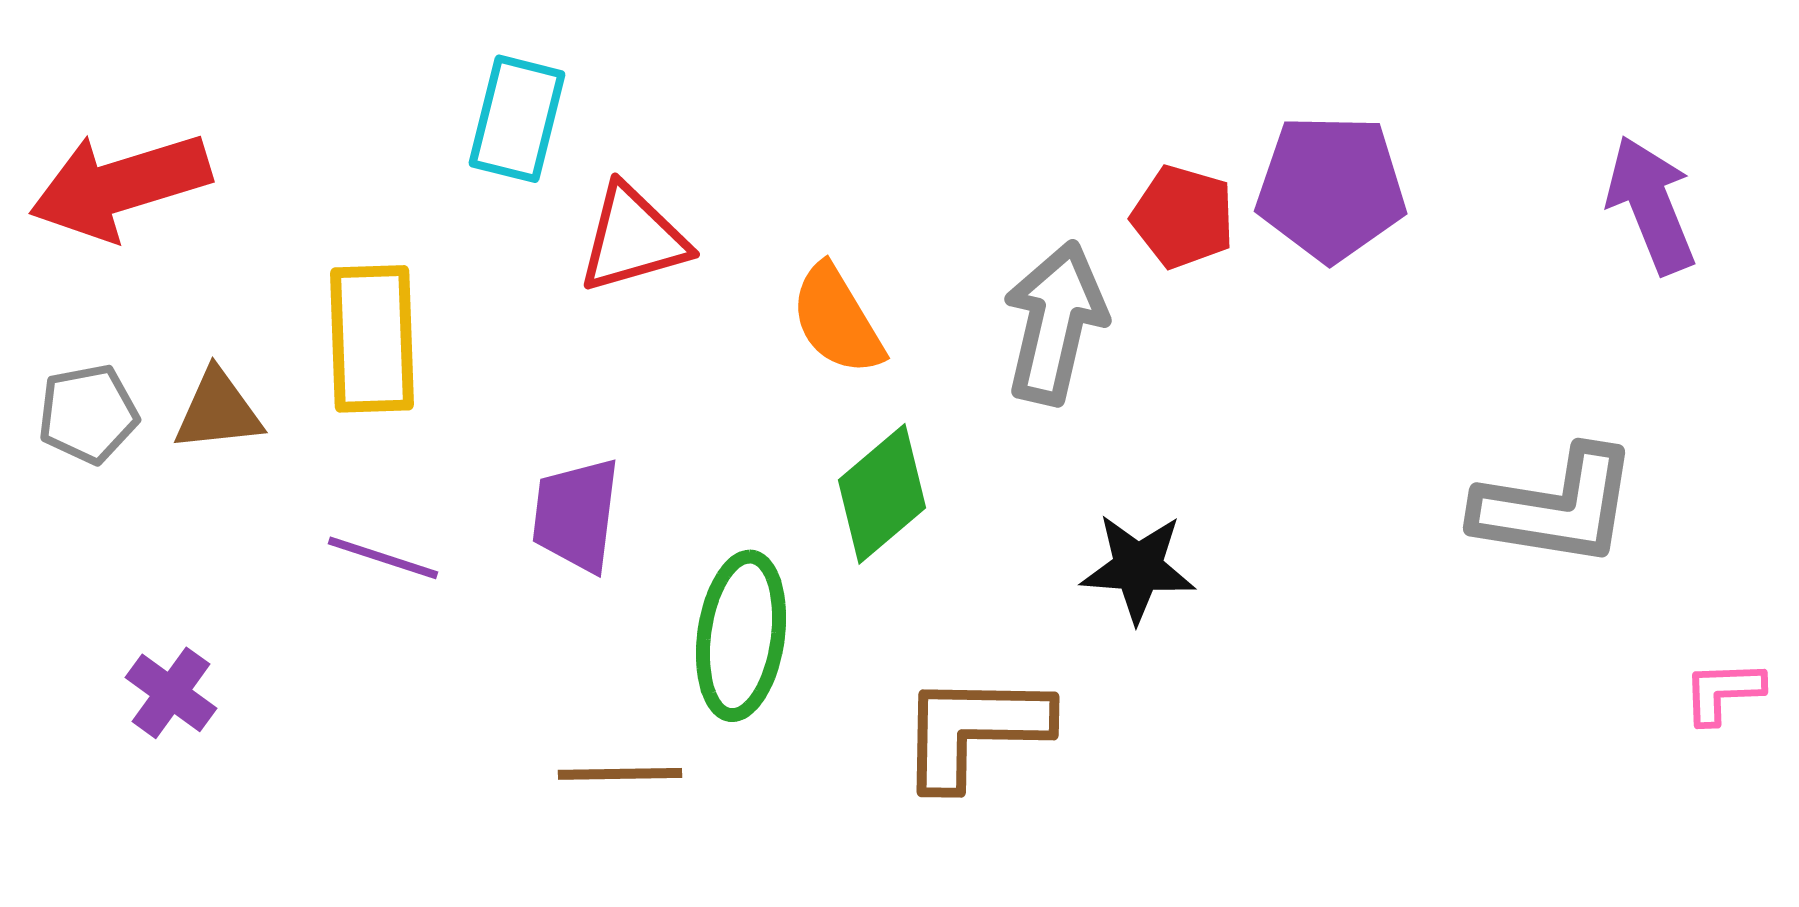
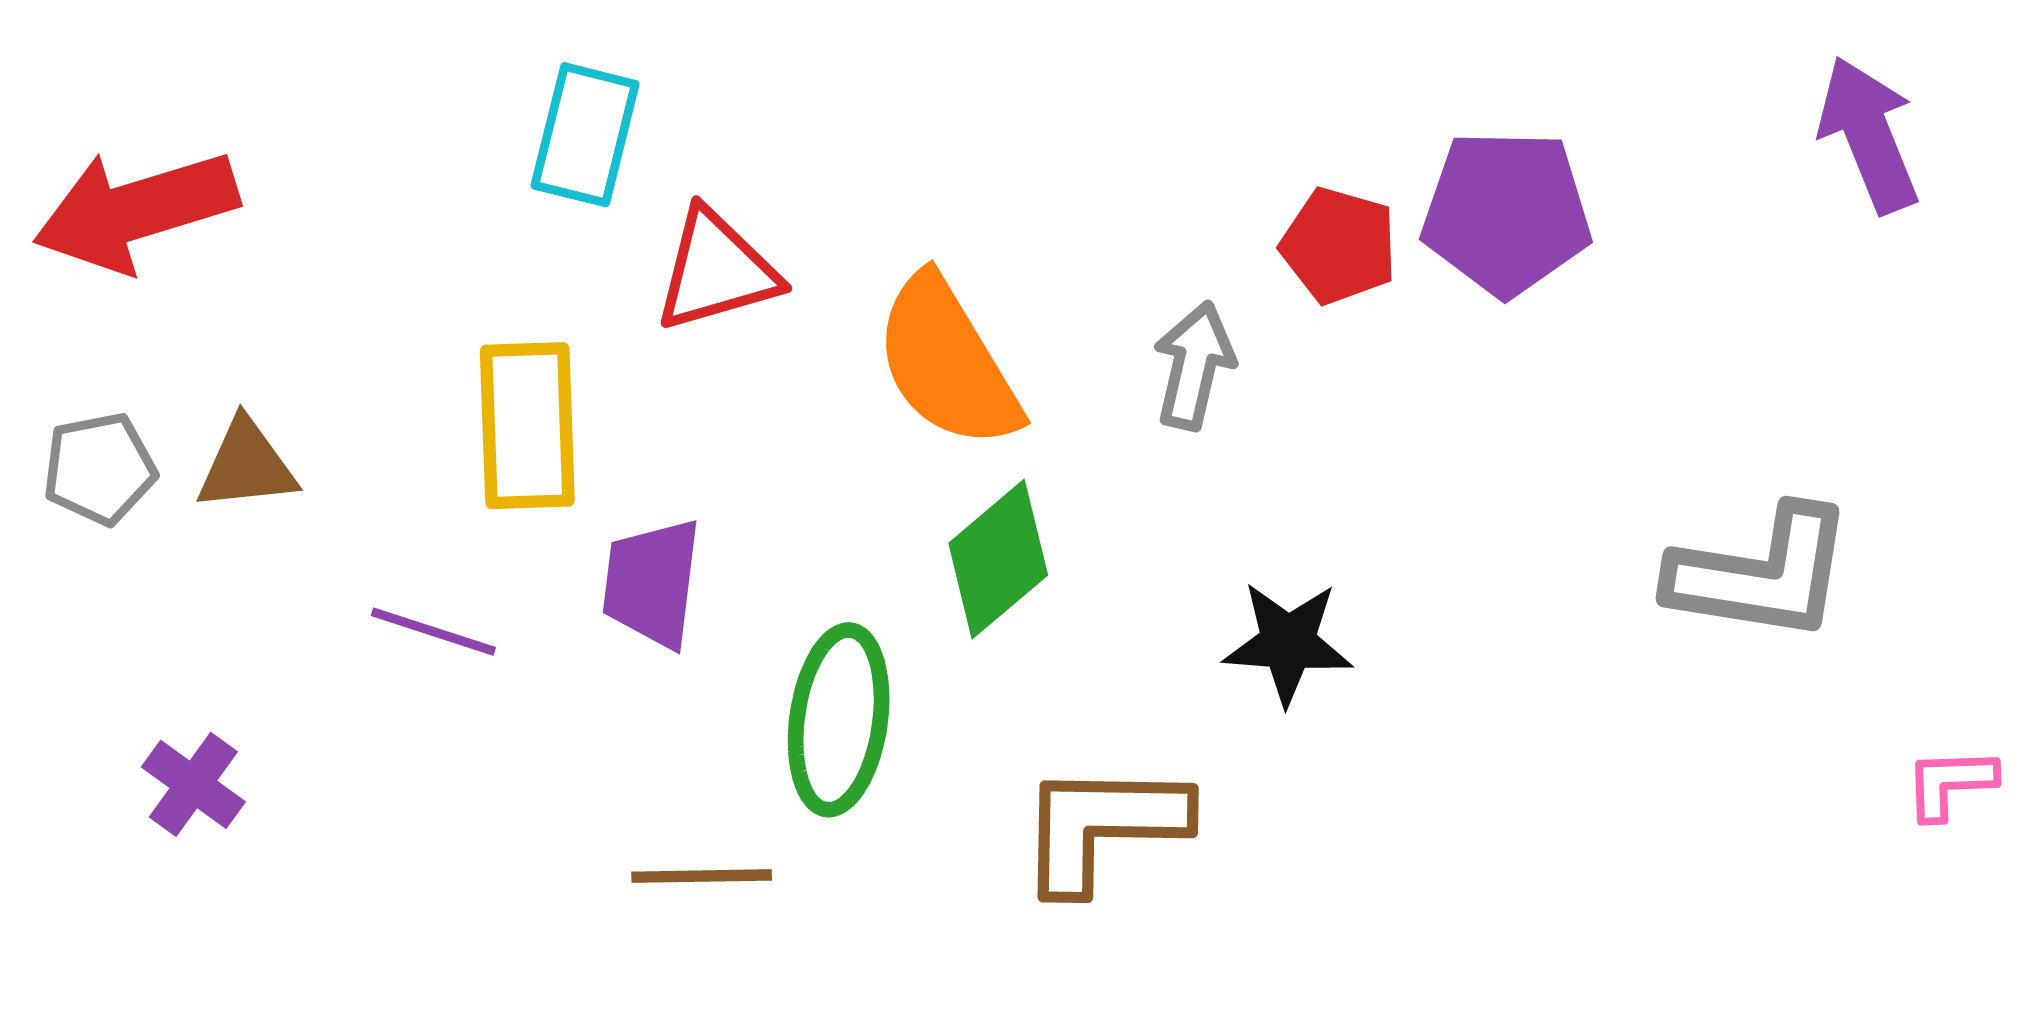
purple arrow: (1651, 205) -> (1869, 135), moved
orange semicircle: (837, 320) -> (947, 362), size x1.4
gray arrow: (1055, 323) -> (1194, 366), size x0.7
yellow rectangle: (372, 339) -> (527, 426), moved

